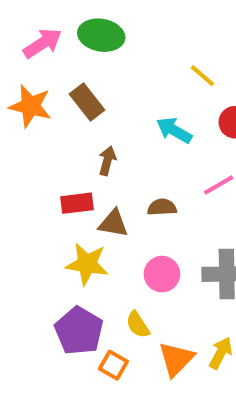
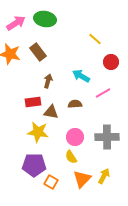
cyan arrow: (174, 130) -> (81, 76), moved
yellow semicircle: (138, 325) -> (71, 157), moved
purple pentagon: (79, 331) -> (34, 165), turned -30

